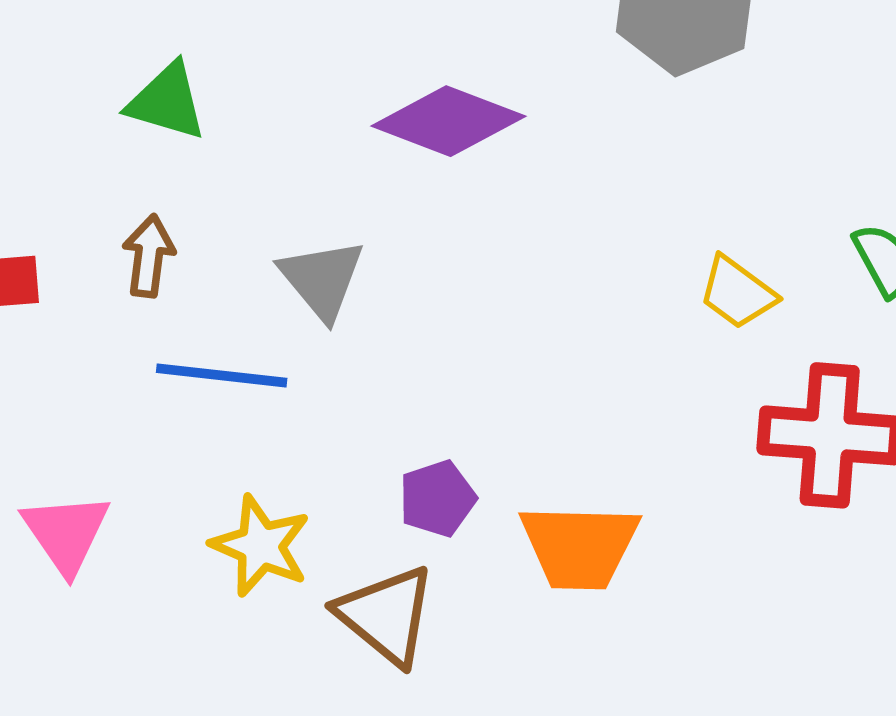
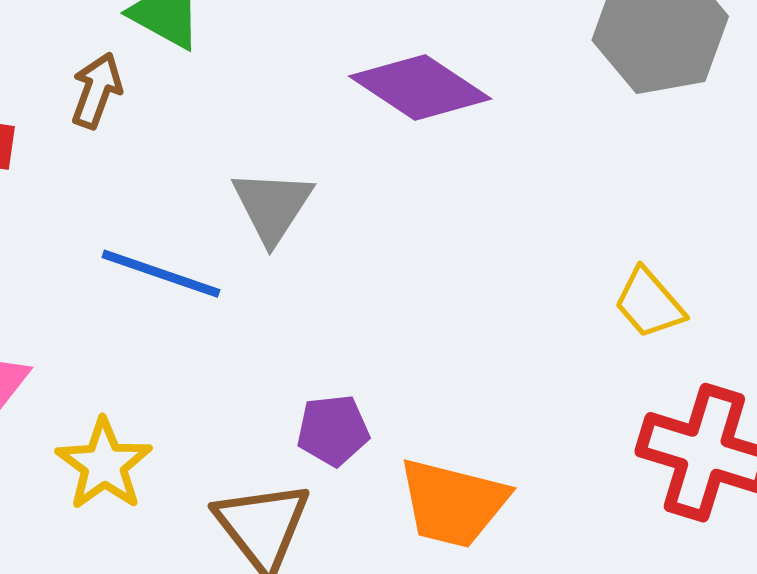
brown arrow: (149, 256) -> (97, 90), moved
yellow star: (261, 546) -> (104, 464), moved

